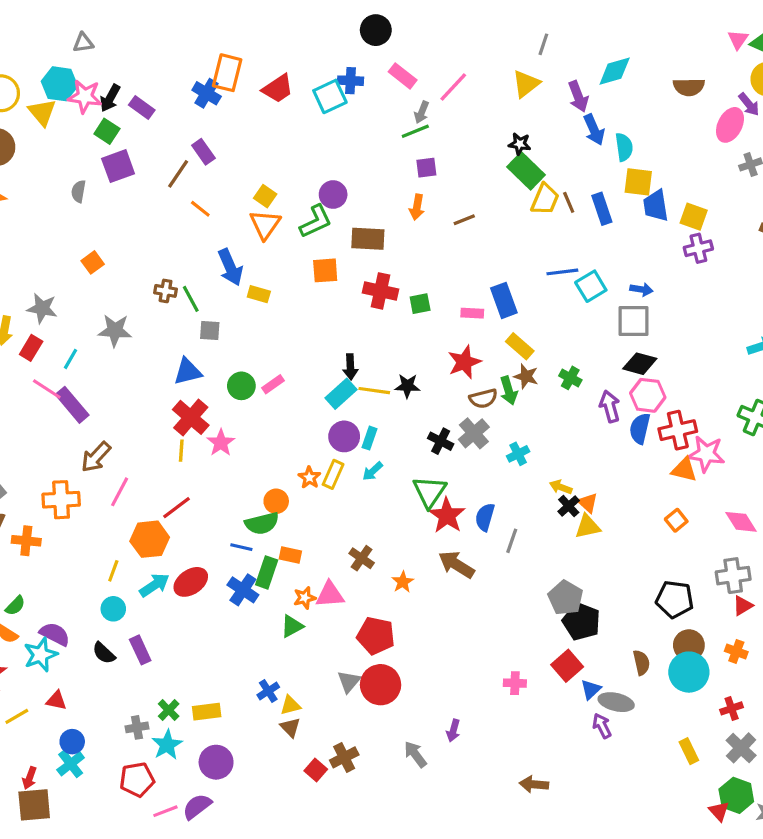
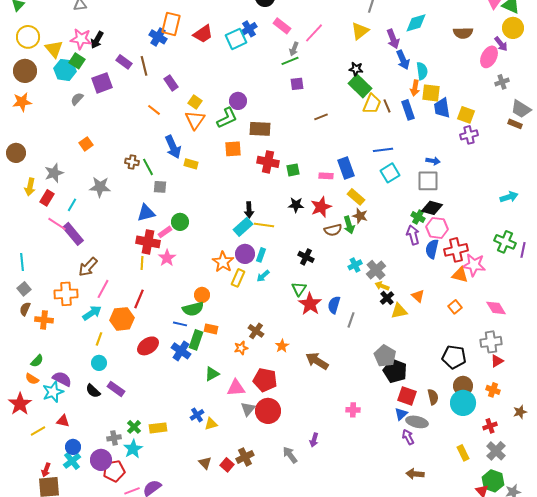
blue cross: (350, 81) -> (249, 29), turned -35
cyan hexagon: (60, 84) -> (65, 70), moved
purple rectangle: (142, 108) -> (124, 62), moved
green square: (107, 131) -> (77, 61), moved
purple rectangle: (203, 152) -> (171, 83), moved
brown line: (178, 174) -> (144, 66), moved, turned -48
gray semicircle: (78, 191) -> (77, 99), turned 32
orange arrow: (417, 207) -> (415, 88), moved
cyan square: (591, 286) -> (390, 173), moved
gray star: (42, 308) -> (54, 173), turned -30
green cross: (570, 378) -> (418, 217), moved
pink rectangle: (273, 384) -> (165, 232), moved
black star: (407, 386) -> (296, 205), moved
red cross: (191, 417) -> (148, 242), turned -30
gray cross: (474, 433) -> (376, 270), moved
orange star: (309, 478) -> (223, 262), moved, size x1.5
green triangle: (430, 492) -> (299, 289), size x0.7
orange triangle: (588, 503) -> (418, 296), moved
red line: (177, 508) -> (139, 299), turned -30
brown arrow: (456, 565) -> (317, 361), moved
cyan arrow: (154, 585) -> (92, 313), moved
pink triangle: (330, 595) -> (236, 388), moved
orange star: (305, 598) -> (241, 348), moved
purple rectangle: (140, 650) -> (116, 389), turned -30
red square: (567, 666) -> (407, 396), moved, turned -30
brown triangle: (290, 727) -> (205, 463), moved
purple circle: (216, 762) -> (101, 460), moved
brown arrow: (534, 784) -> (415, 474), moved

